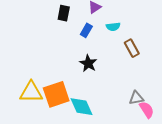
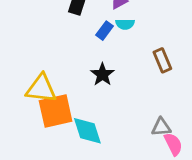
cyan semicircle: (113, 27) -> (125, 24), moved
yellow triangle: (31, 92) -> (41, 88), moved

